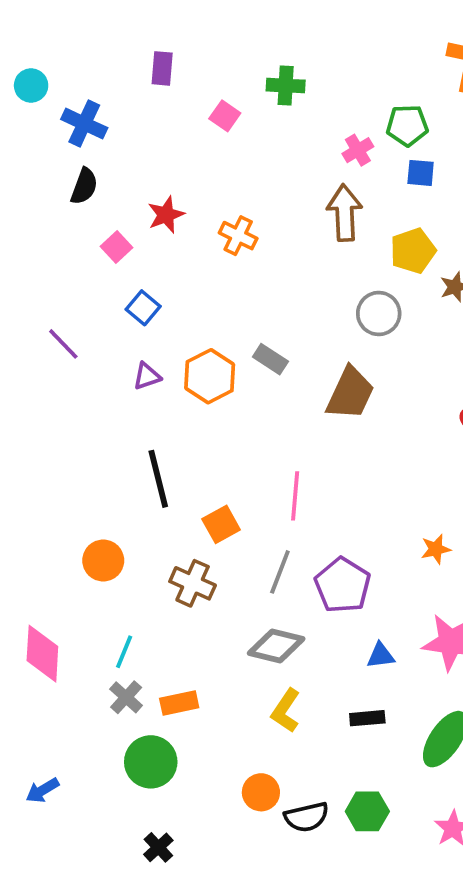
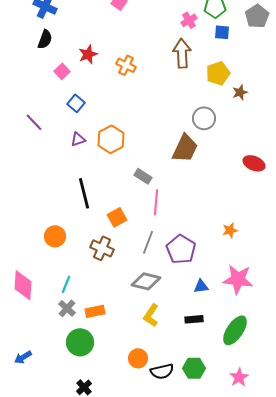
gray circle: (379, 314) -> (204, 118), moved
gray rectangle: (270, 359) -> (143, 176), moved

